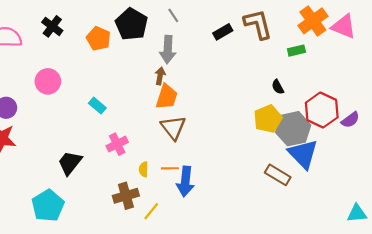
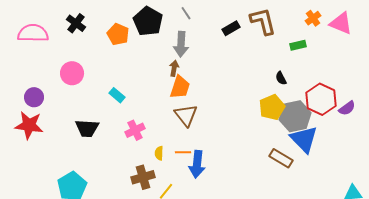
orange cross: (313, 21) -> (313, 18), size x0.6
black trapezoid: (70, 163) -> (87, 128), moved, turned -125

